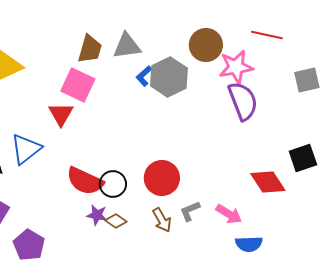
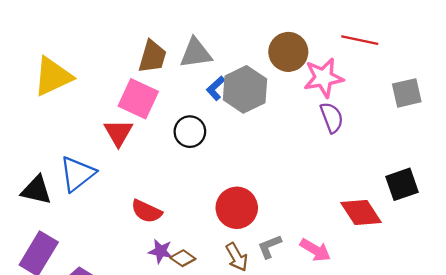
purple semicircle: (243, 101) -> (332, 118), size x0.7
red semicircle: (85, 181) -> (147, 211), size x0.7
black circle: (113, 184) -> (190, 132), moved

